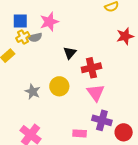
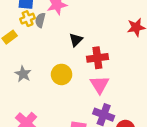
gray semicircle: (35, 37) -> (40, 20), turned 112
gray star: (33, 92) -> (23, 74), moved

